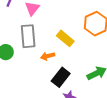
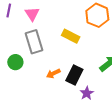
orange arrow: (48, 56) -> (53, 74), moved

